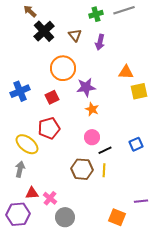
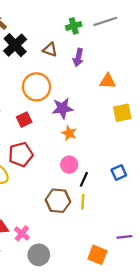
brown triangle: (75, 35) -> (50, 50), turned -32
orange triangle: (126, 72) -> (108, 81), moved
black line: (105, 150) -> (84, 179), turned -40

